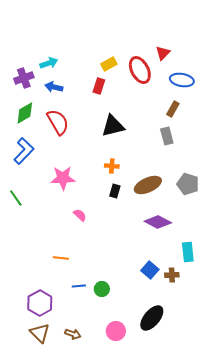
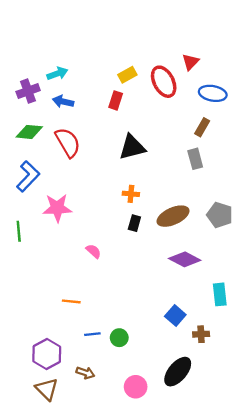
green diamond: (25, 113) -> (29, 132), turned 35
pink star: (63, 178) -> (57, 208), moved
green line: (16, 198) -> (19, 231), turned 30
brown cross: (172, 275) -> (201, 334), moved
brown arrow: (73, 334) -> (85, 373), moved

